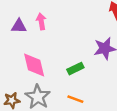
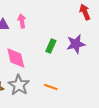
green rectangle: (75, 69) -> (51, 46), moved, turned -40

